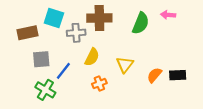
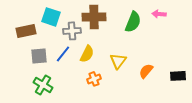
blue line: (63, 71) -> (63, 54), moved
black rectangle: (178, 75) -> (178, 76), moved

